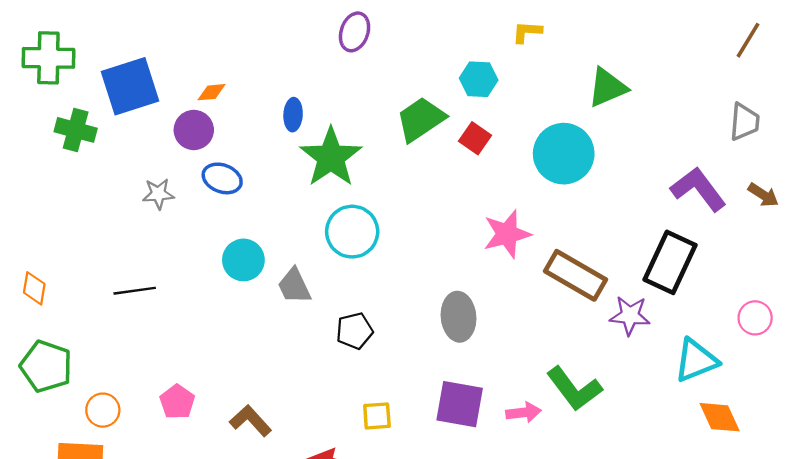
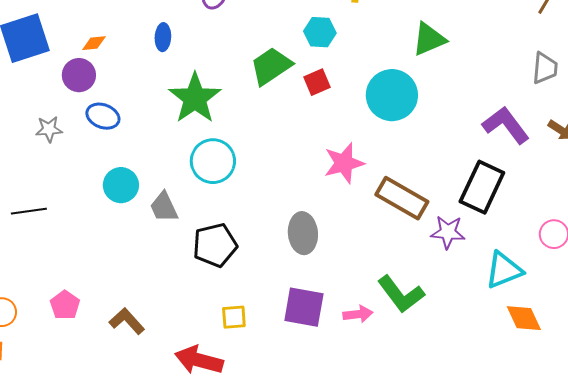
blue ellipse: (293, 115) -> (163, 37), moved
red square: (475, 138) -> (317, 82), turned 32
black pentagon: (355, 331) -> (215, 245), size x1.4

